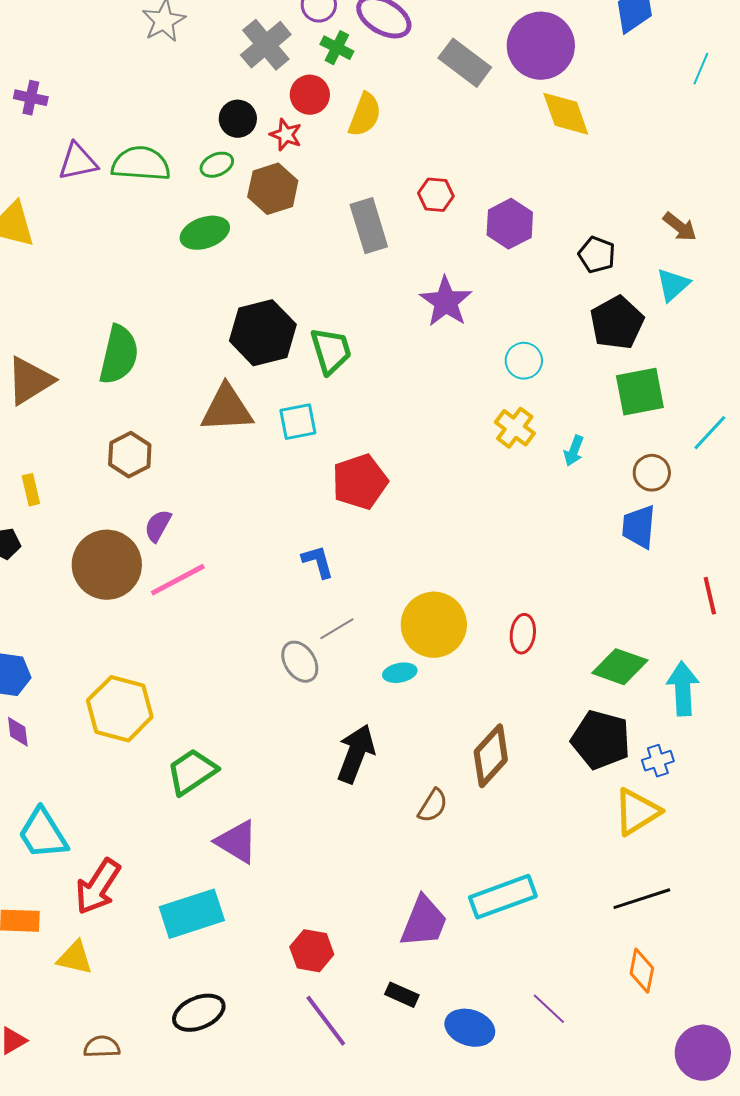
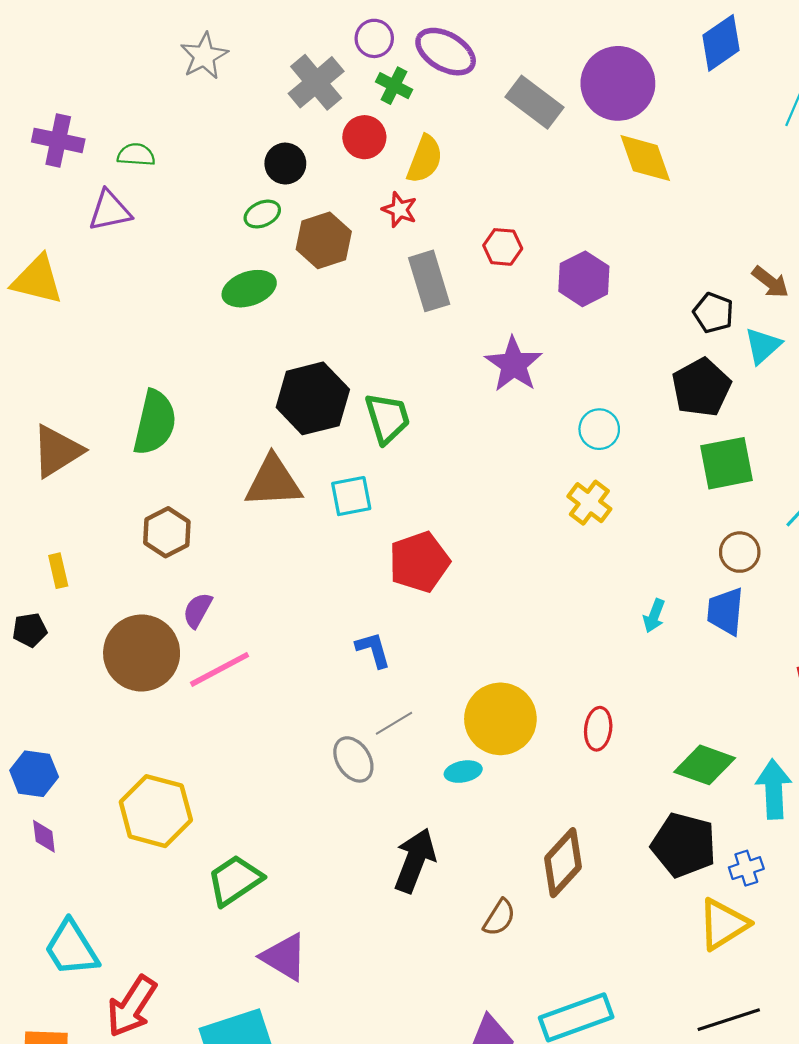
purple cross: (31, 98) -> (58, 140), size x1.4
red star: (286, 135) -> (399, 210), moved
green semicircle: (141, 164) -> (136, 155), moved, size x0.6
black pentagon: (597, 255) -> (713, 313), moved
cyan arrow: (574, 451) -> (654, 616), moved

